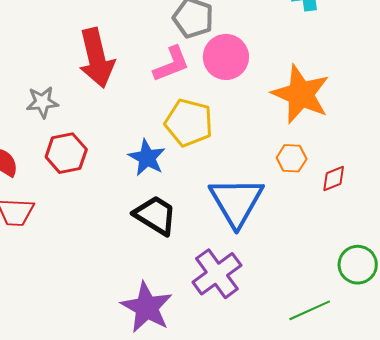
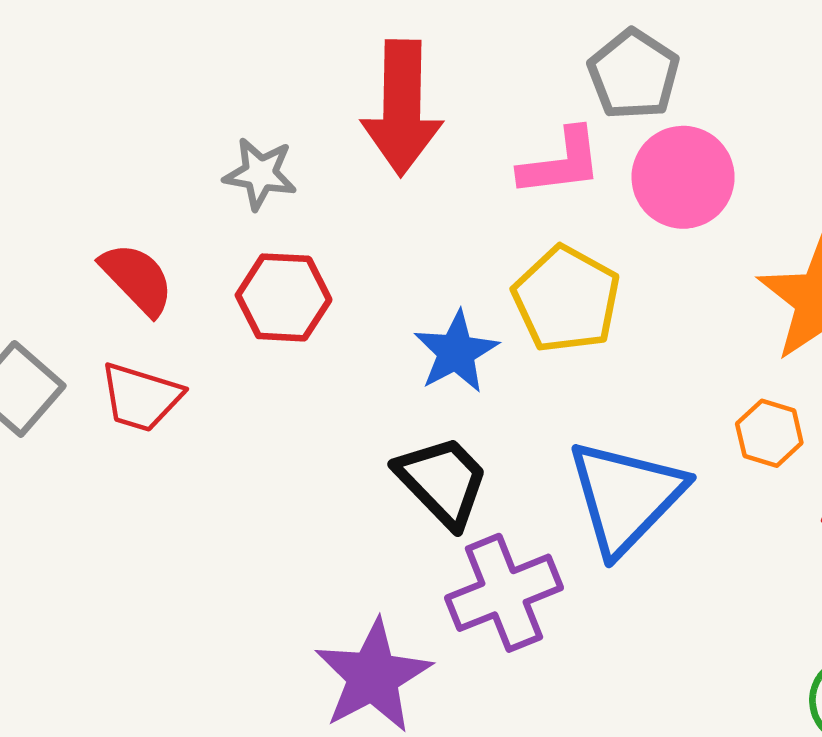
purple cross: (217, 274) -> (504, 593), moved

